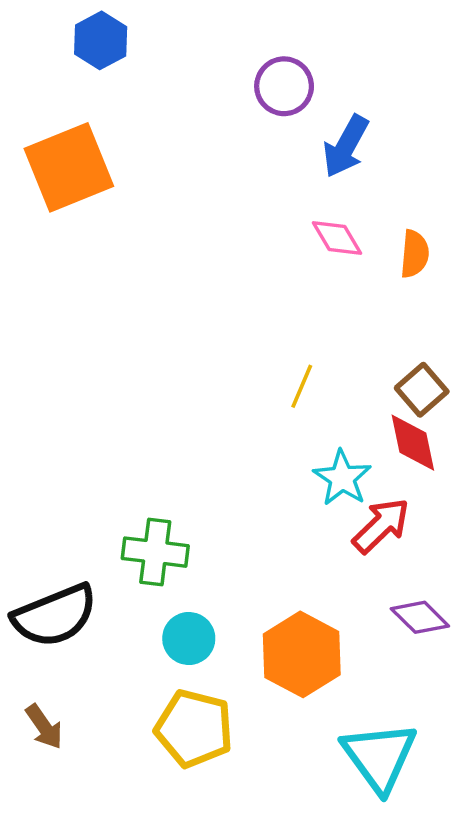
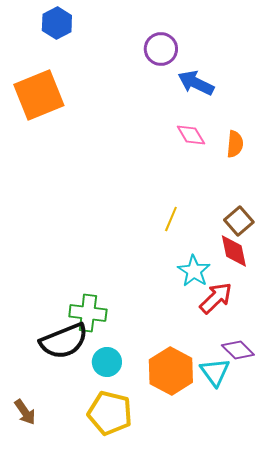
blue arrow: (346, 146) -> (196, 83), turned 87
black semicircle: (55, 616) -> (64, 341), moved
cyan triangle: (379, 757) -> (215, 372), moved, size x0.7

